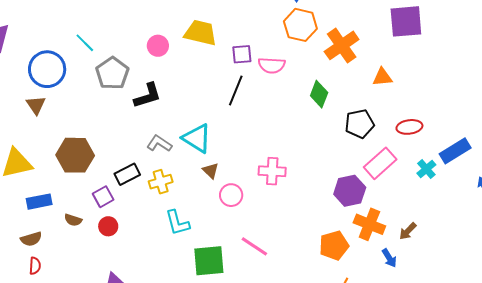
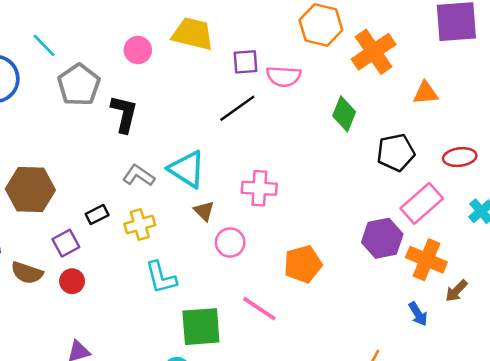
black line: (236, 90) -> (237, 108), turned 32
black L-shape: (148, 96) -> (124, 114), turned -60
pink cross: (272, 171) -> (259, 188), moved
black rectangle: (127, 174) -> (97, 215), size x0.7
brown semicircle: (73, 220) -> (27, 273), size x1.4
orange cross: (369, 224) -> (426, 260), moved
orange pentagon: (334, 245) -> (303, 264), moved
blue arrow: (389, 258) -> (418, 314), moved

